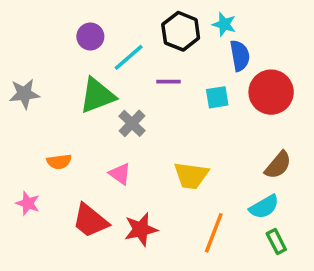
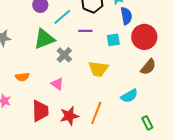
brown semicircle: (278, 165) -> (148, 67), moved
yellow trapezoid: (191, 175) -> (98, 69), moved
cyan semicircle: (264, 207) -> (129, 96), moved
red trapezoid: (90, 221) -> (40, 111), turned -130
orange line: (214, 233) -> (96, 113), moved

